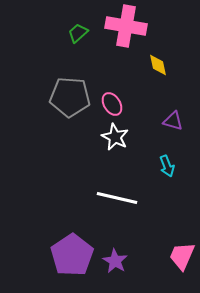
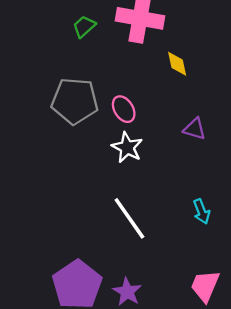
cyan arrow: (167, 166) -> (202, 211), moved
white line: (117, 198) -> (129, 218), turned 42

